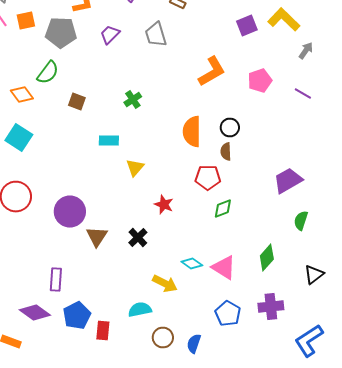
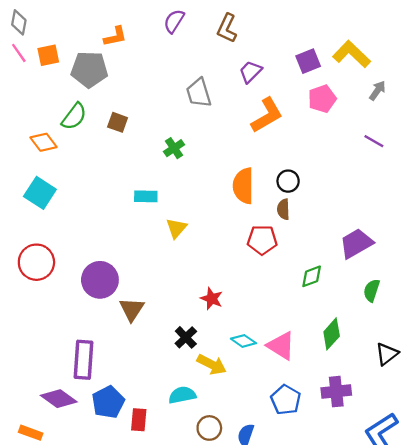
purple trapezoid: (110, 34) -> (250, 72), moved
gray trapezoid: (156, 34) -> (199, 93), moved
pink pentagon: (260, 80) -> (322, 99), moved
brown square: (77, 102) -> (118, 122), moved
red star: (164, 204) -> (212, 299), moved
green diamond: (223, 208) -> (312, 276), moved
black cross: (138, 238) -> (186, 337), moved
purple rectangle: (56, 280) -> (83, 360), size x1.4

